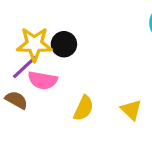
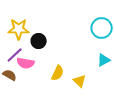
yellow star: (34, 44) -> (19, 29), moved
yellow semicircle: (84, 108) -> (58, 73), moved

